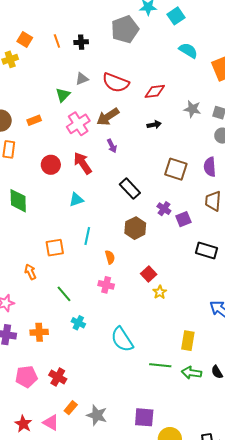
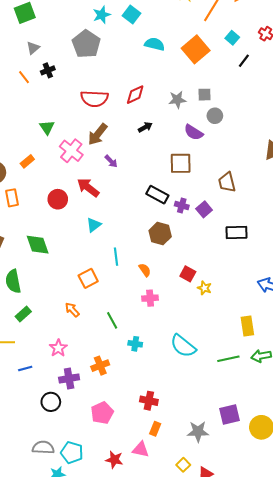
gray triangle: (82, 79) -> (33, 48), moved
purple semicircle: (210, 167) -> (194, 132), moved, turned -36
black rectangle: (130, 189) -> (157, 195), moved
green line: (64, 294) -> (112, 320), turned 30
red cross: (58, 377) -> (149, 401), moved
gray star: (97, 415) -> (198, 432), moved

